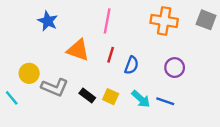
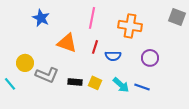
orange cross: (164, 21) -> (130, 26), moved
blue semicircle: (132, 65) -> (113, 56), turned 70
black rectangle: (87, 95) -> (75, 82), turned -32

